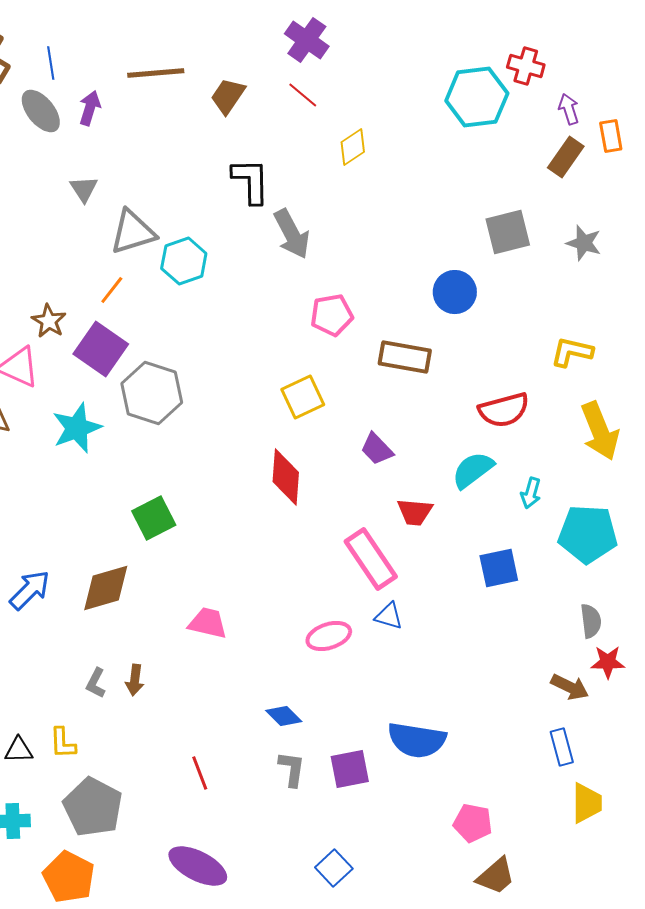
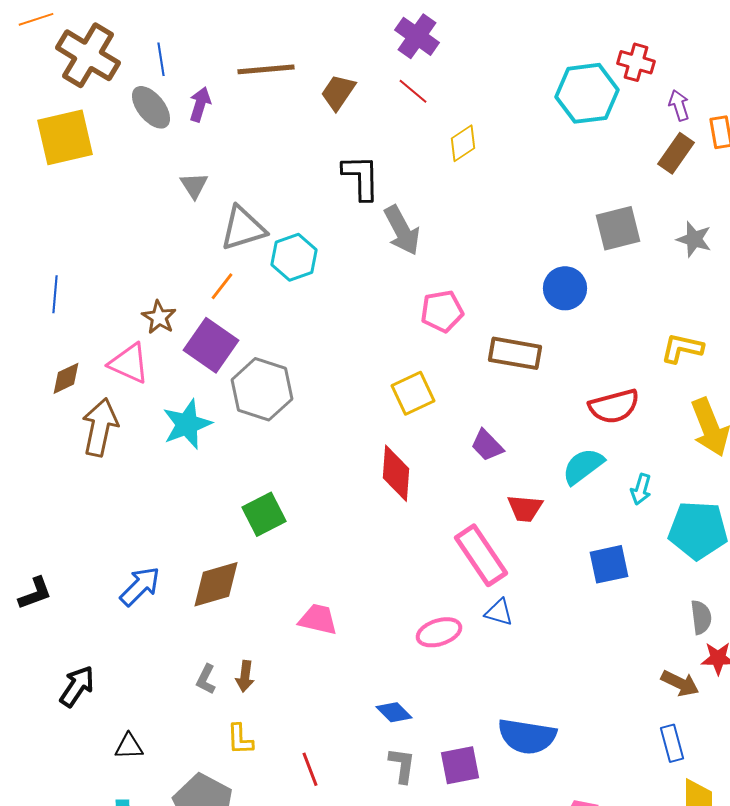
yellow L-shape: (63, 743) -> (240, 739), moved

